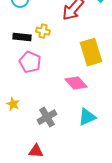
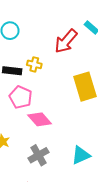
pink diamond: (76, 83) -> (40, 119), moved

